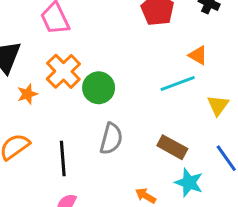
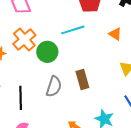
cyan line: (178, 84) -> (73, 30), moved
brown rectangle: (172, 147) -> (82, 79), moved, turned 42

